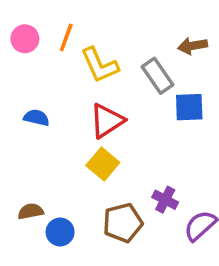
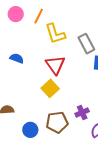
red triangle: (107, 121) -> (55, 65), turned -40
purple cross: (165, 200) -> (82, 112), turned 32
blue circle: (60, 232) -> (30, 130), moved

